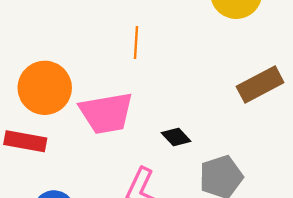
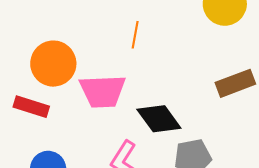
black diamond: (176, 137) -> (159, 119), size x1.8

